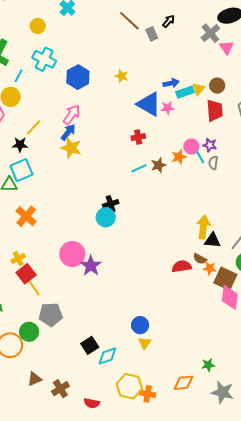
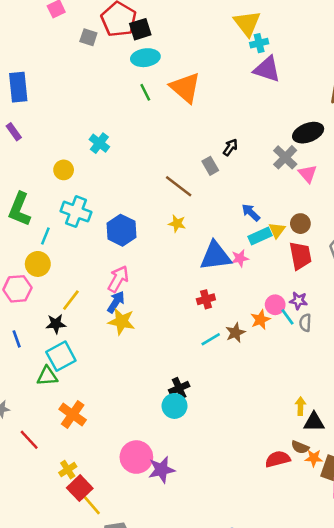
brown line: (129, 21) -> (179, 186), moved
blue arrow: (171, 83) -> (251, 212), moved, turned -119
blue triangle: (149, 104) -> (216, 256), turned -32
yellow arrow: (203, 227) -> (300, 406), size x0.6
purple star: (91, 266) -> (162, 470), turned 30

